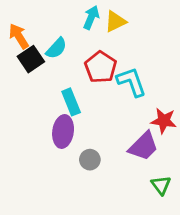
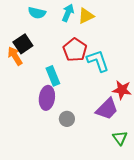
orange arrow: (19, 36) -> (15, 56), moved
cyan semicircle: (56, 48) -> (37, 13), moved, turned 60

